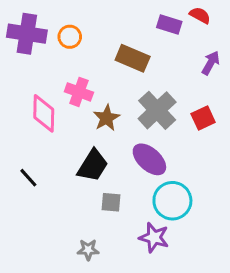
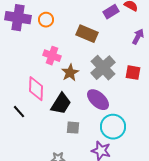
purple rectangle: (169, 25) -> (111, 12), turned -49
pink diamond: (44, 113) -> (36, 89), moved
red square: (203, 118) -> (133, 73), turned 35

